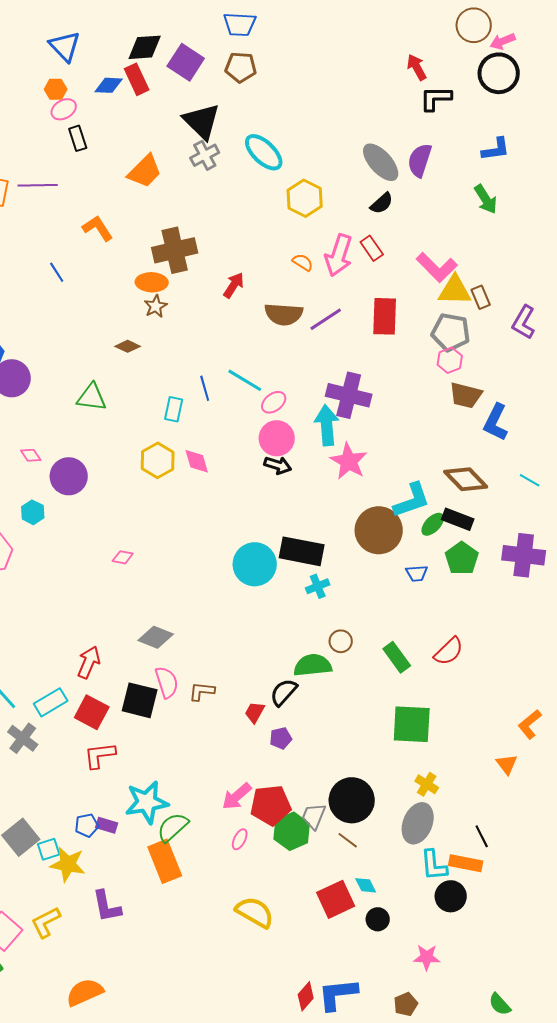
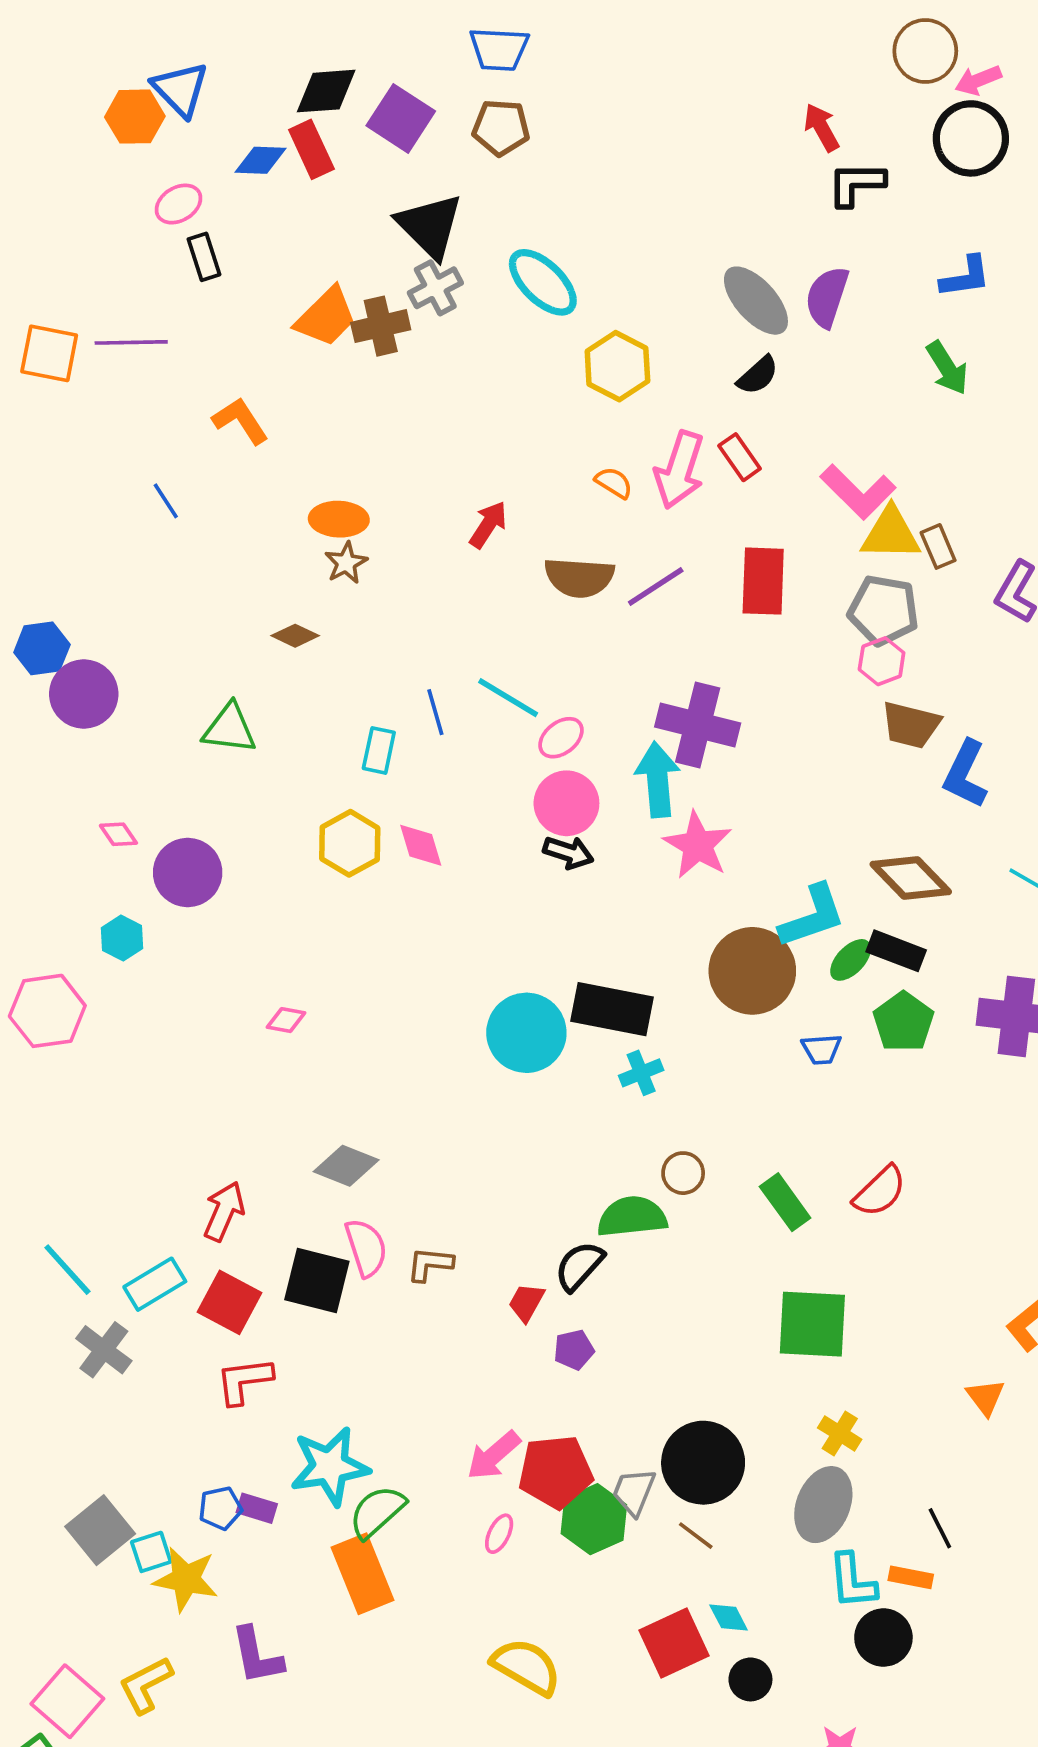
orange hexagon: (56, 89) -> (135, 117), moved, size x1.4
brown cross: (175, 250) -> (381, 326), moved, size x0.7
orange rectangle: (466, 863) -> (911, 1577), size x0.7

